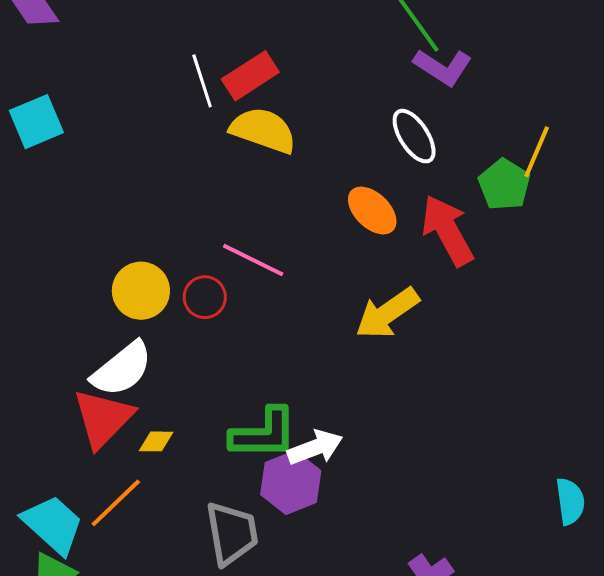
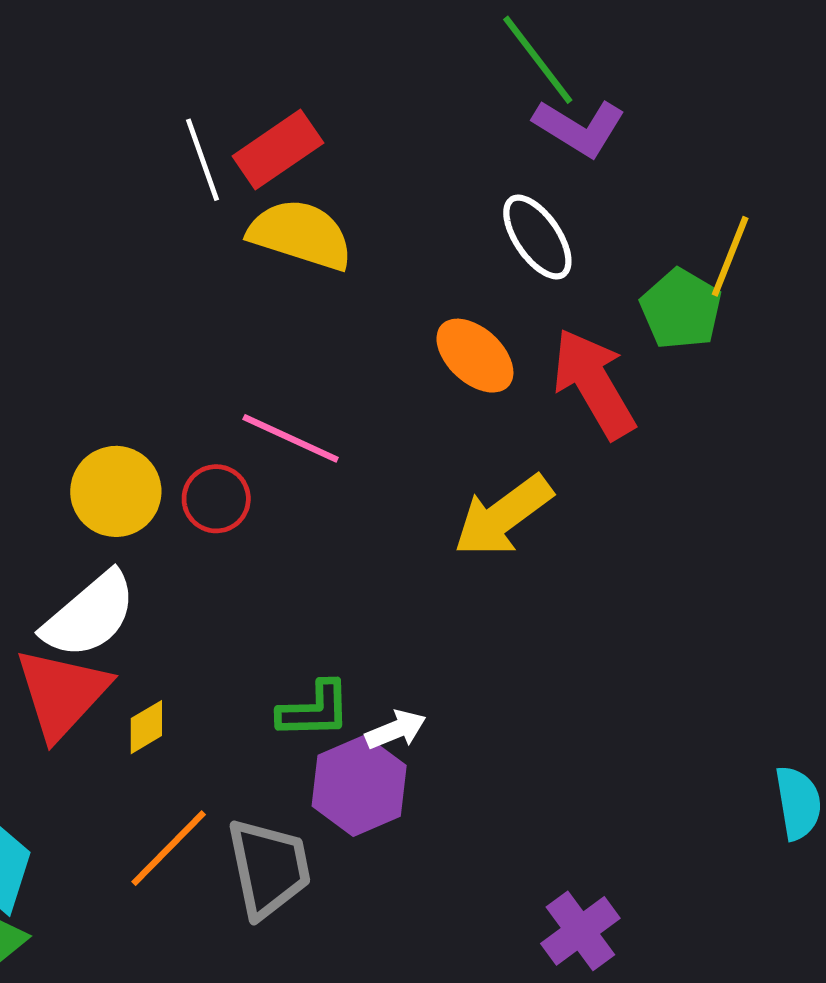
green L-shape: (264, 434) -> (314, 710), size x0.7
yellow diamond: (156, 441) -> (146, 727), turned -30
white arrow: (315, 447) -> (396, 730), size x0.7
orange line: (116, 503) -> (169, 848), moved

